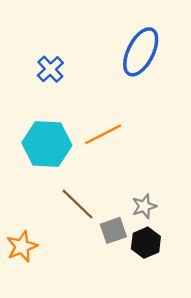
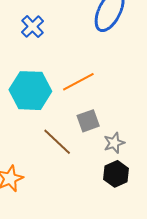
gray square: (113, 230) -> (88, 121), moved

